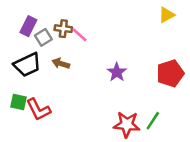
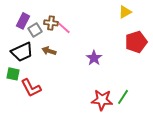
yellow triangle: (167, 15) -> (125, 12), moved
red pentagon: (170, 73) -> (136, 42), moved
green square: (18, 102) -> (13, 74), moved

